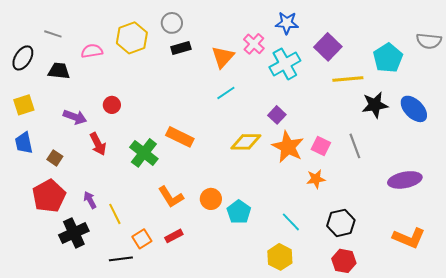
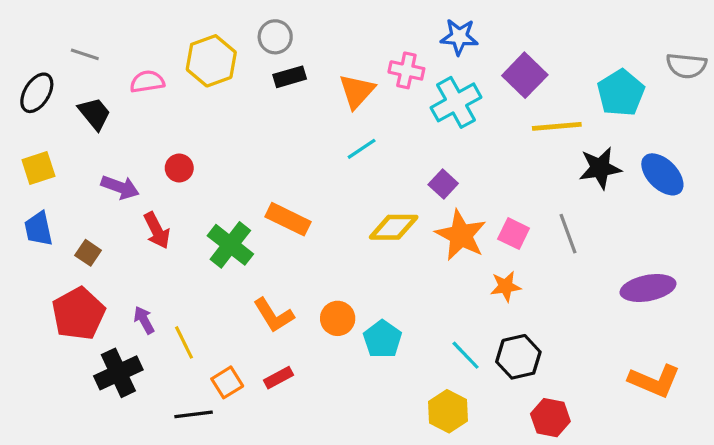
pink cross: (254, 44) -> (406, 70), turned -30
black trapezoid: (59, 71) -> (94, 114), turned 45
black hexagon: (341, 223) -> (518, 357), moved

